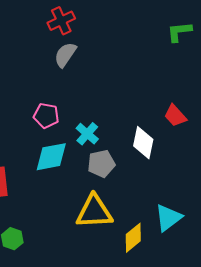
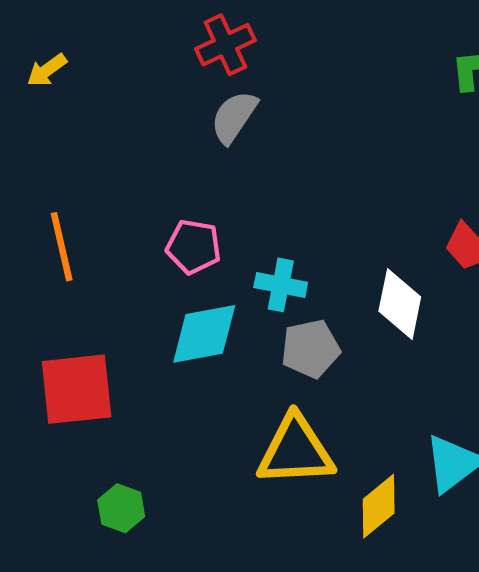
cyan cross: (87, 134) -> (281, 285), turned -30

